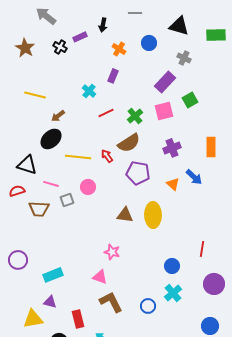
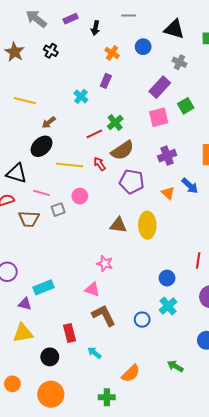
purple rectangle: (80, 37) -> (71, 19), moved
red line: (106, 113) -> (94, 134), moved
green cross: (135, 116) -> (115, 122), moved
purple triangle: (50, 302) -> (25, 304), moved

